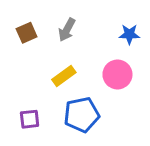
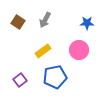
brown square: (27, 33) -> (18, 22), turned -32
purple square: (30, 119) -> (20, 80), turned -32

